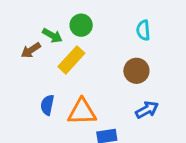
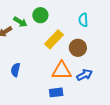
yellow rectangle: (71, 60) -> (54, 39), moved
orange triangle: (82, 112) -> (62, 71), moved

